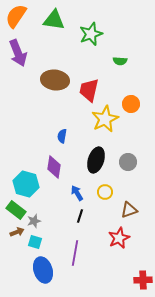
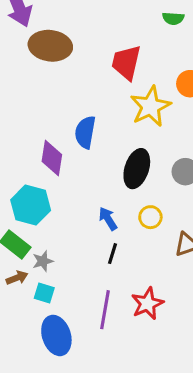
brown ellipse: (55, 80) -> (50, 46), moved
blue semicircle: (62, 136) -> (85, 132), size x1.5
purple diamond: (54, 167) -> (52, 158), moved
red star: (119, 238) -> (147, 304), moved

